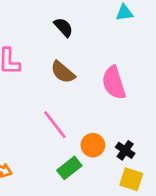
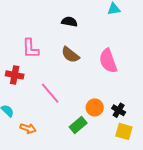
black semicircle: (63, 27) -> (69, 22), turned -35
pink line: (55, 125) -> (50, 93), moved

